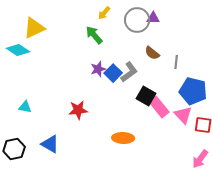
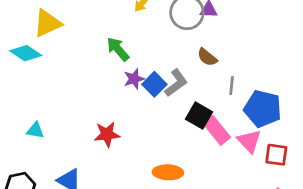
green arrow: (94, 35) -> (118, 49), moved
gray line: (176, 62) -> (232, 86), moved

